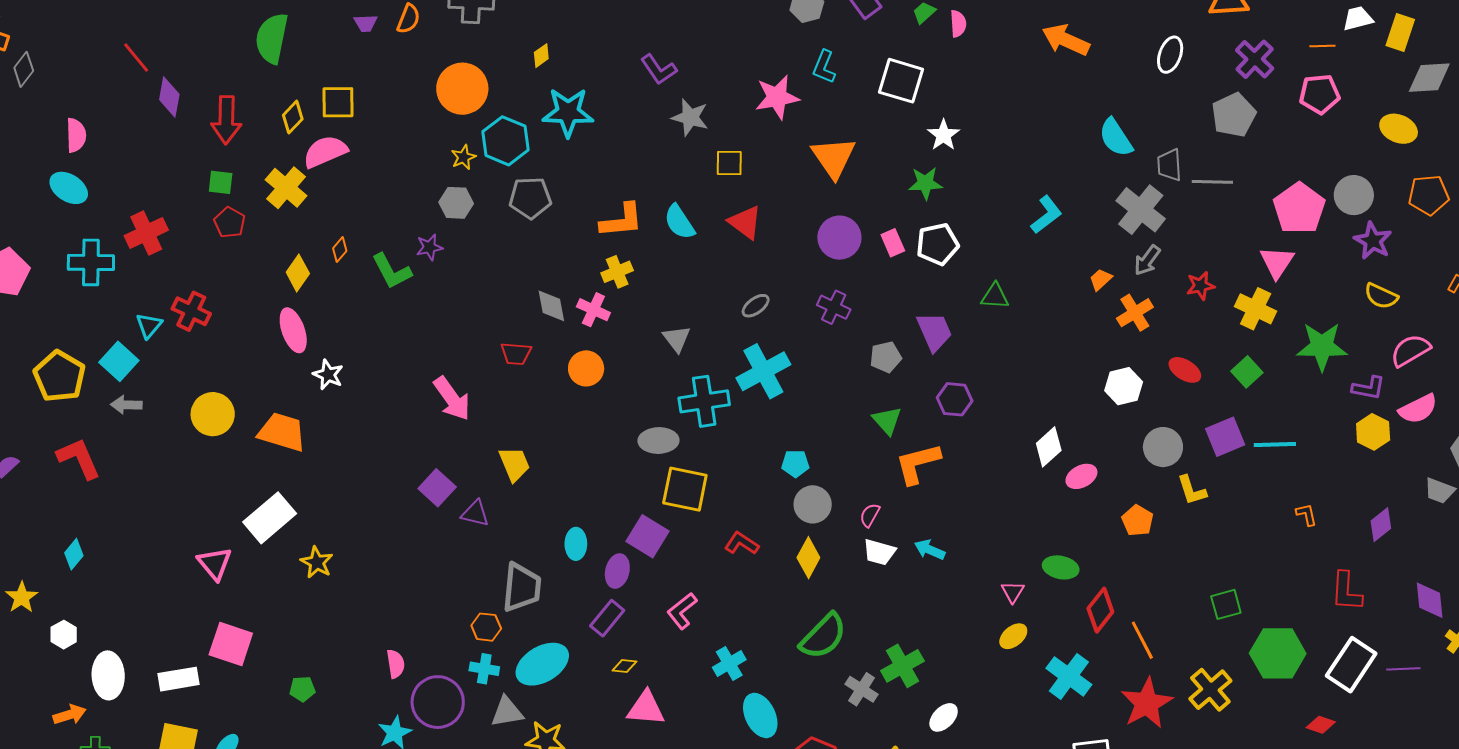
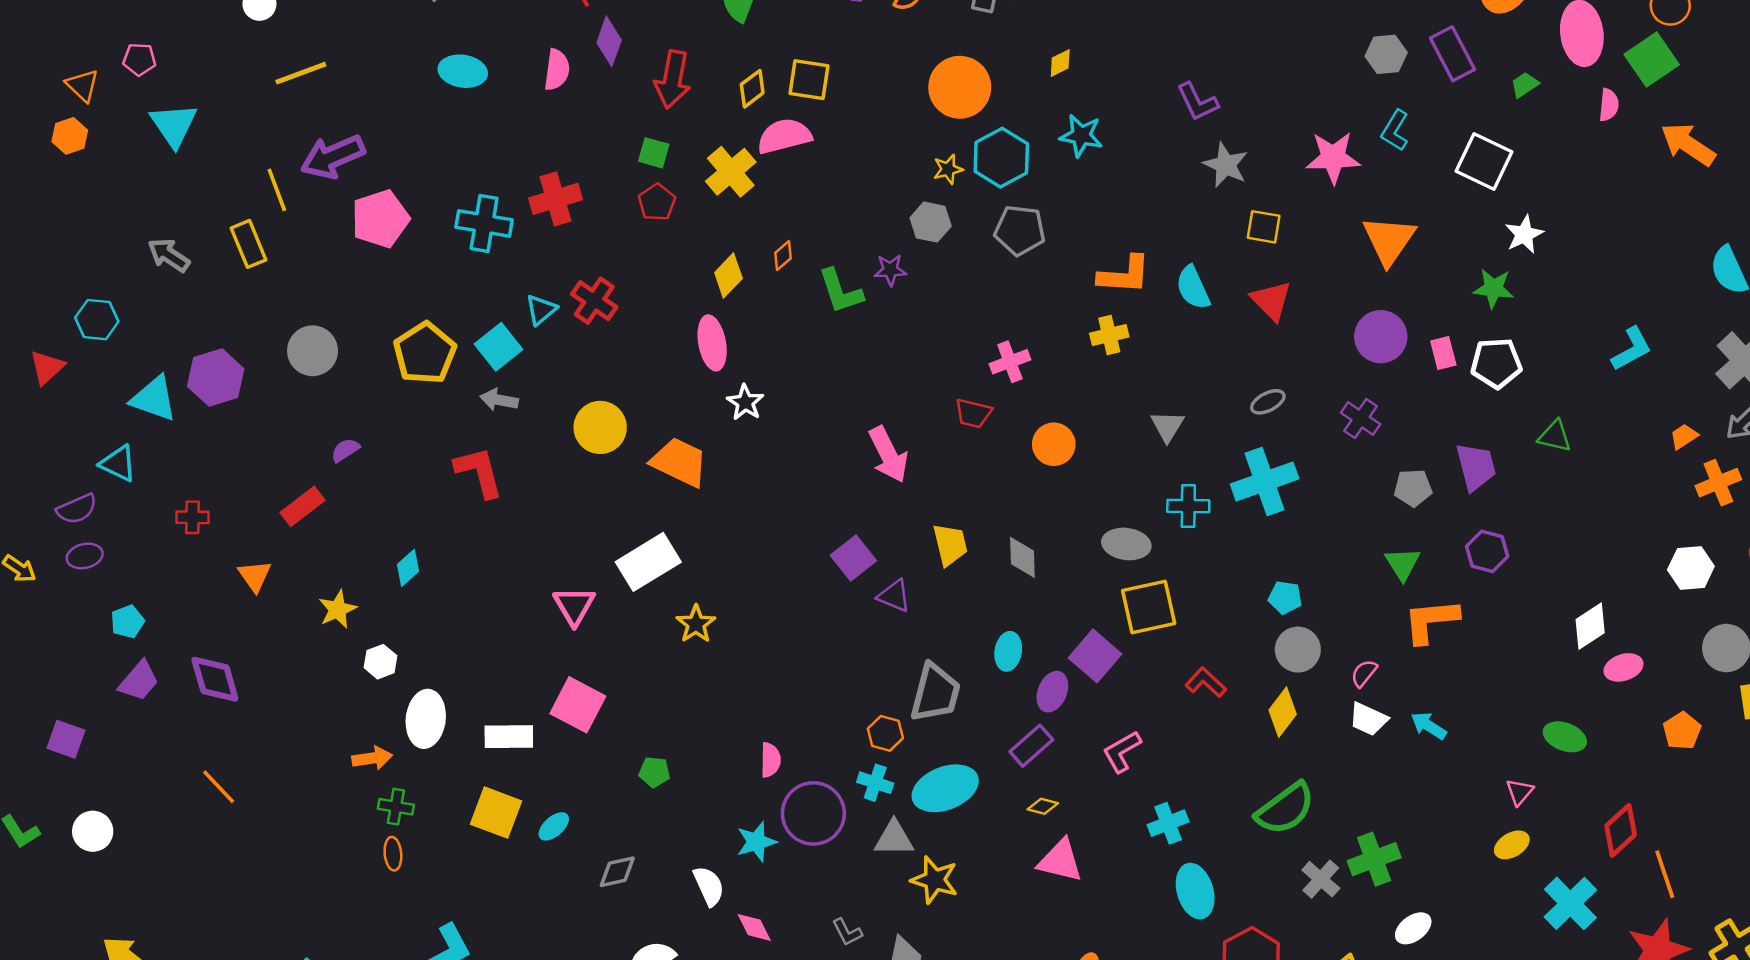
pink semicircle: (958, 24) -> (1609, 105), moved
cyan star: (568, 112) -> (1081, 136), size x0.7
pink semicircle: (76, 135) -> (557, 70), moved
cyan ellipse: (69, 188) -> (463, 71), moved, turned -33
gray diamond: (551, 306) -> (1022, 557), moved
pink cross: (593, 310) -> (1010, 362), moved, turned 36
cyan cross: (704, 401) -> (1188, 506), size x0.7
red L-shape: (79, 458) -> (479, 472), moved
yellow square: (685, 489) -> (1149, 607), turned -33
green ellipse: (1061, 567) -> (1565, 737), moved

